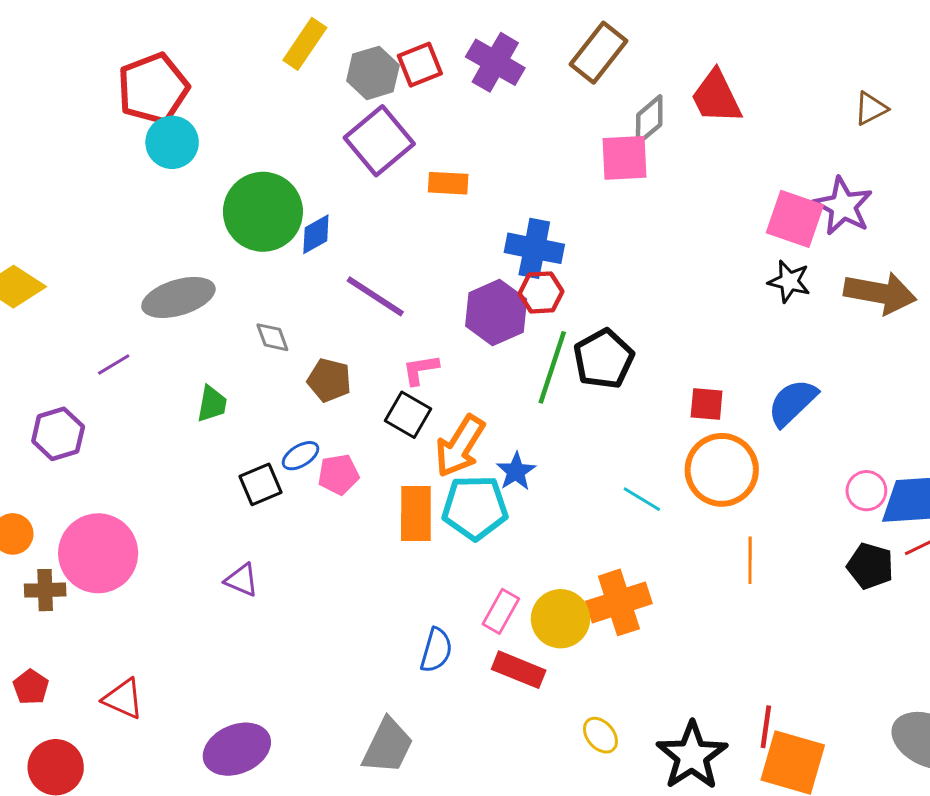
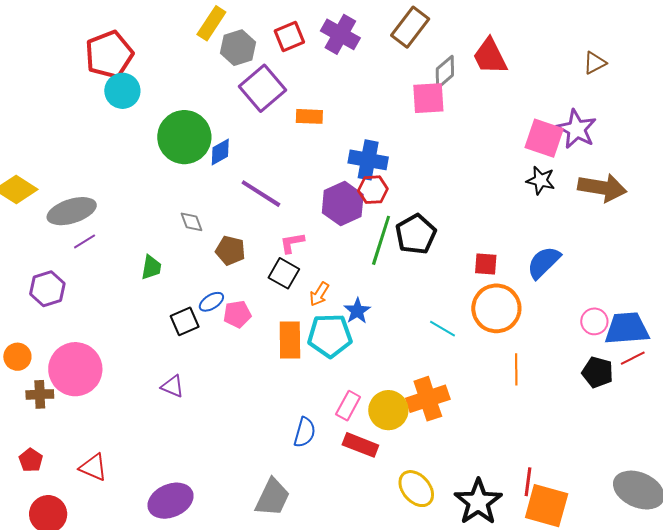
gray hexagon: (373, 73) -> (238, 48), moved
gray ellipse: (178, 297) -> (72, 211), moved
orange arrow: (460, 446) -> (319, 294), size x0.6
yellow ellipse: (600, 735) -> (416, 489), size x1.5

